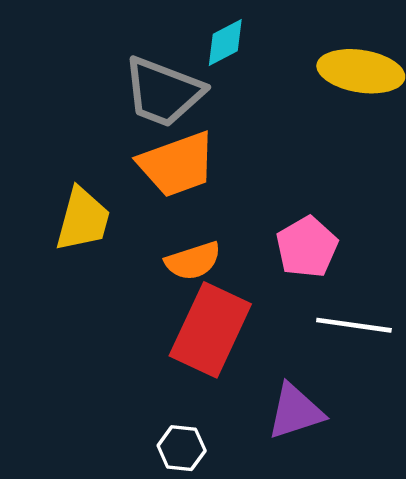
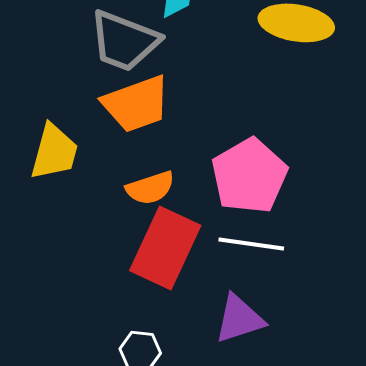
pink pentagon: (307, 247) -> (249, 176), size x1.4
white line: (354, 325) -> (251, 244), moved

